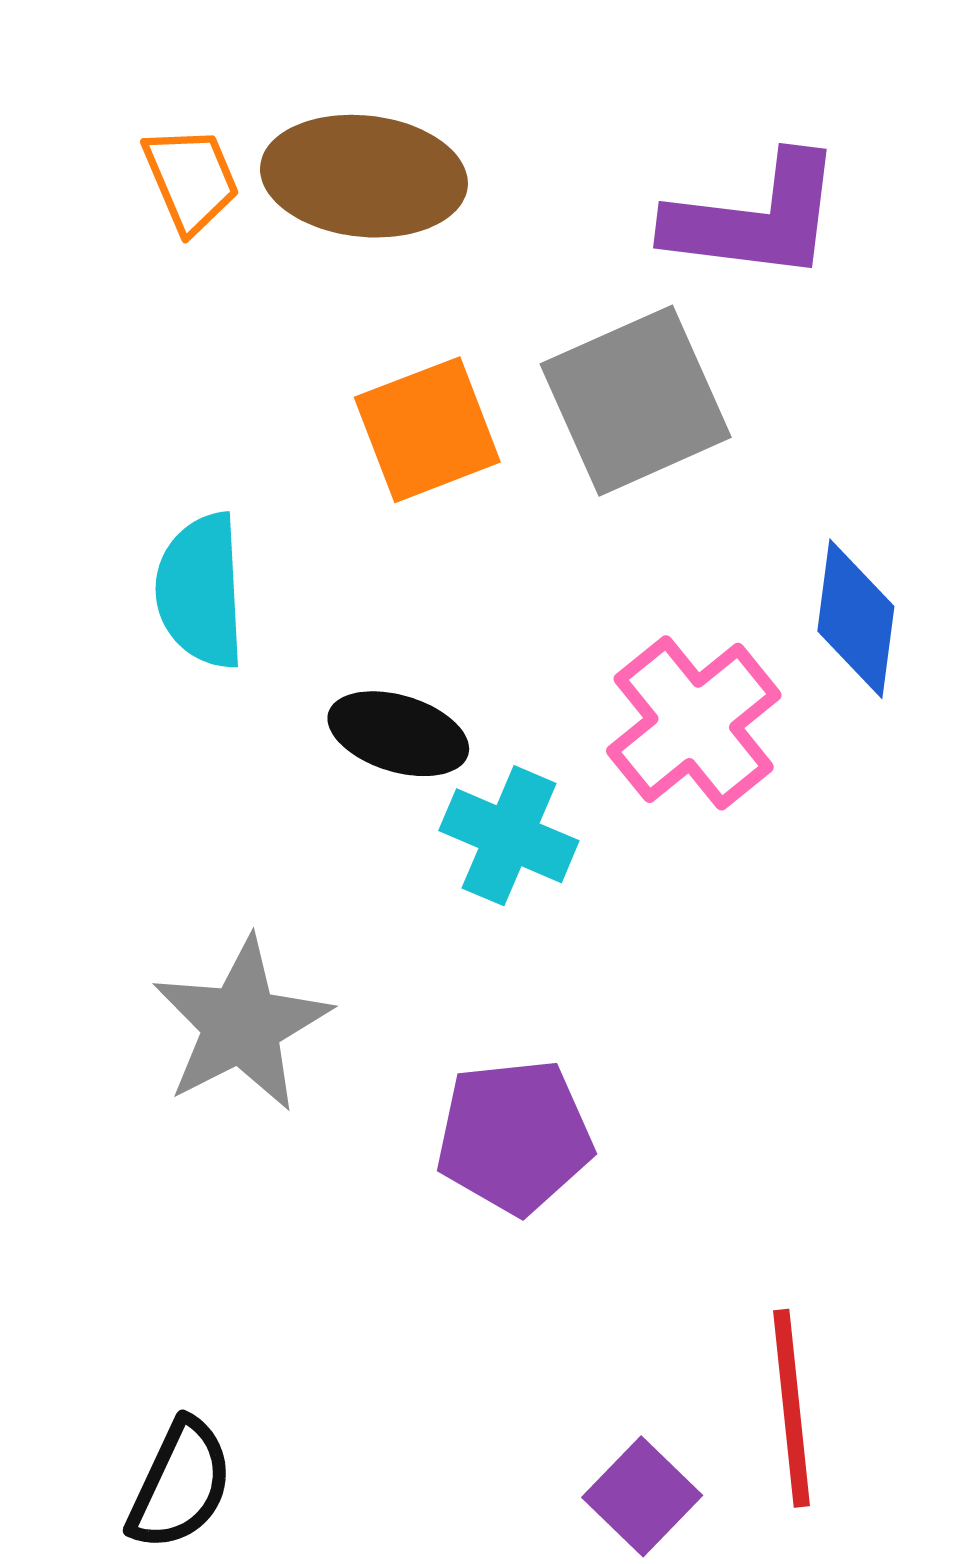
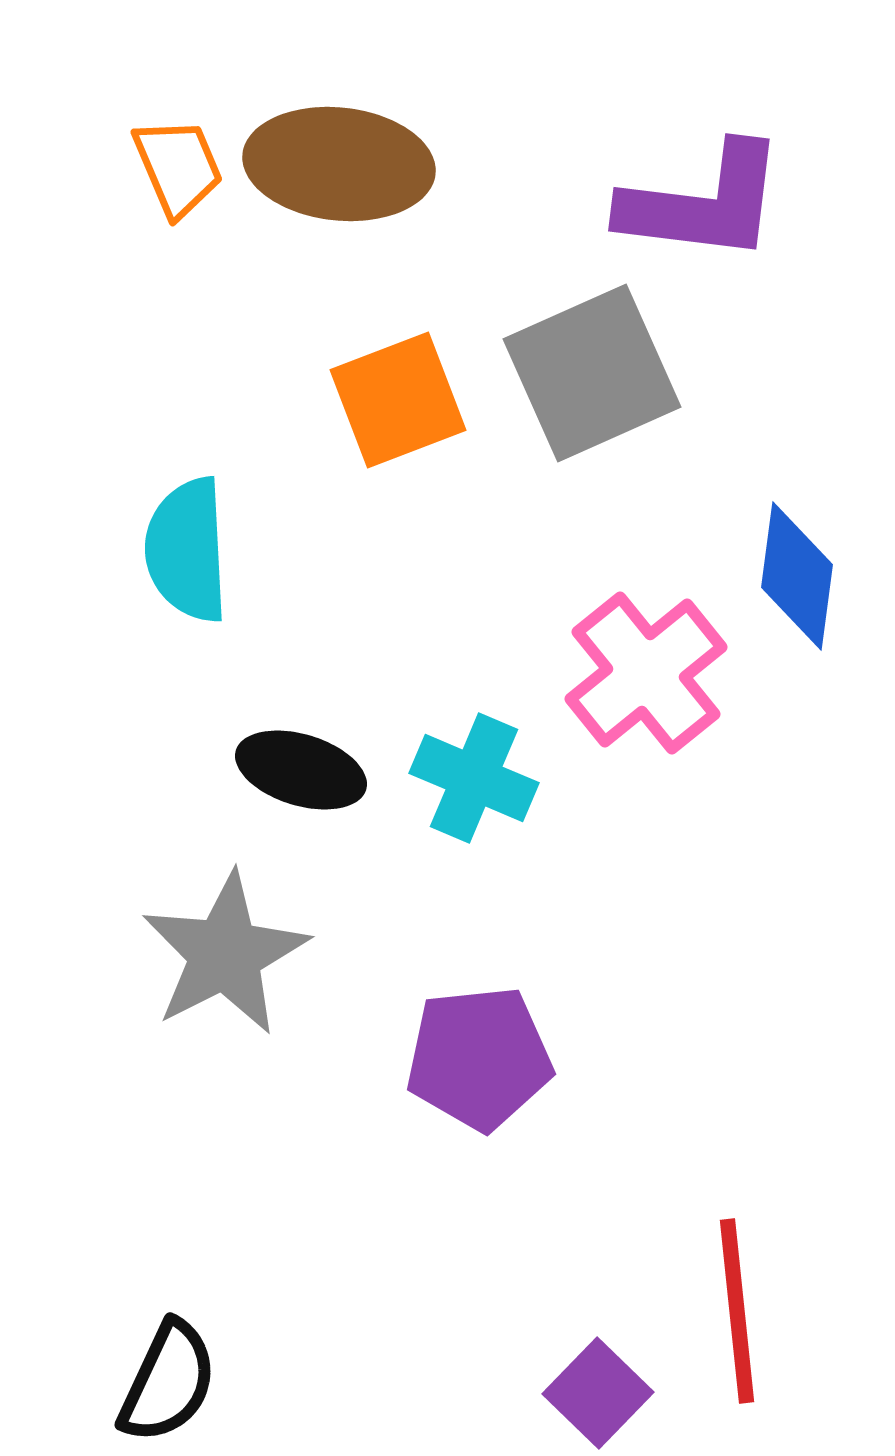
black ellipse: (398, 734) -> (301, 770), moved

